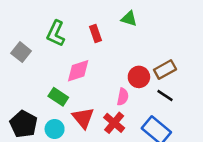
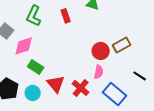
pink diamond: (78, 71) -> (24, 46), moved
black line: (165, 96) -> (140, 76), moved
pink semicircle: (123, 97) -> (99, 72), moved

